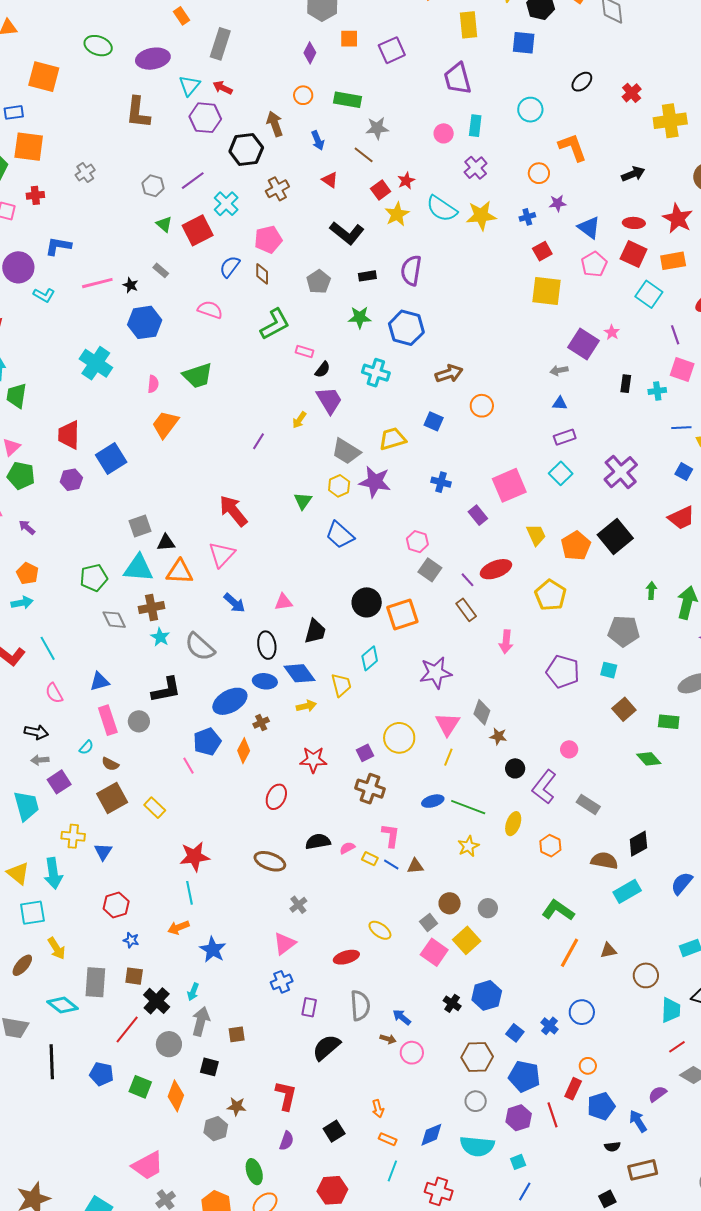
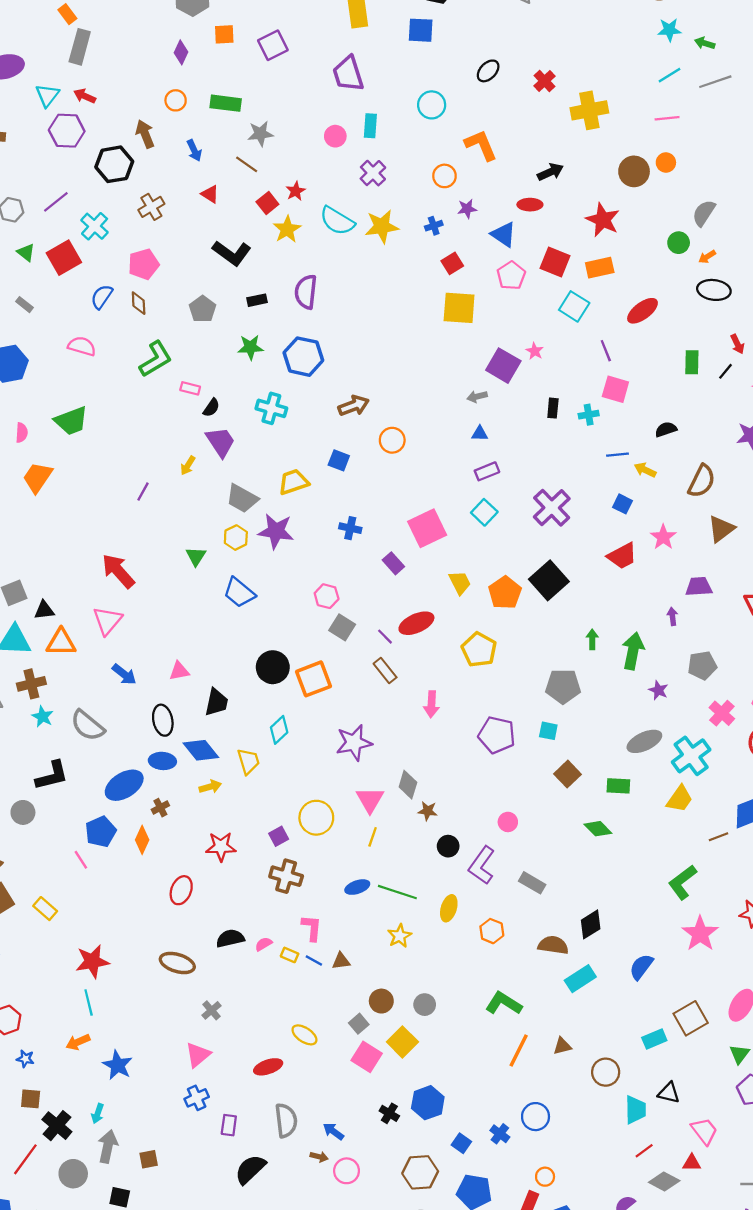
orange rectangle: (182, 16) -> (67, 14), moved
red ellipse: (634, 223) -> (530, 205), moved

